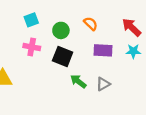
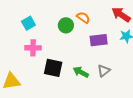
green circle: (61, 30) -> (66, 25), moved
black square: (63, 57) -> (53, 68), moved

